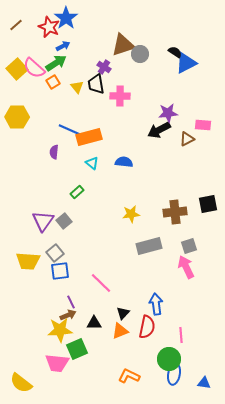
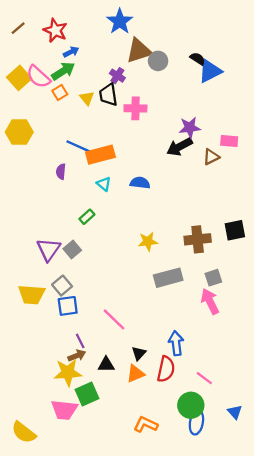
blue star: (66, 18) -> (120, 21), moved
pink line: (181, 335) -> (204, 378), turned -49
blue triangle: (204, 383) -> (235, 412), moved, turned 40

